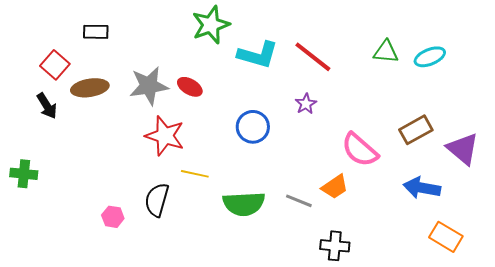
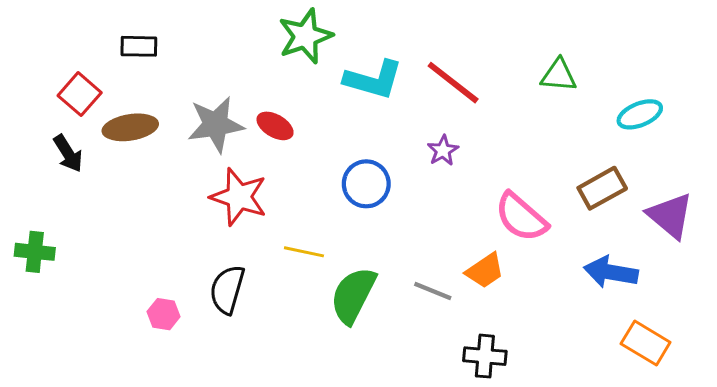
cyan ellipse: (430, 57) -> (640, 114), moved
yellow line: (195, 174) -> (304, 252), moved
green semicircle: (244, 204) -> (353, 295), turned 120

